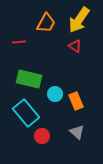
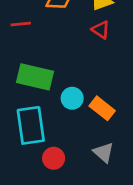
orange rectangle: (76, 101) -> (102, 108), turned -30
cyan rectangle: (26, 113) -> (31, 125), turned 32

